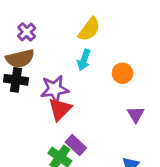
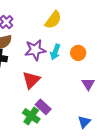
cyan arrow: (84, 60) -> (55, 52), moved
purple star: (55, 89) -> (35, 50), moved

